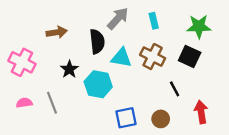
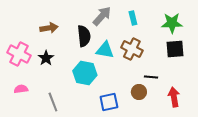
black square: (190, 57) -> (175, 49), moved, turned -30
black star: (69, 69) -> (46, 58), moved
black line: (175, 89) -> (151, 77), turned -56
gray line: (52, 103) -> (53, 102), moved
brown circle: (161, 119) -> (139, 92), moved

